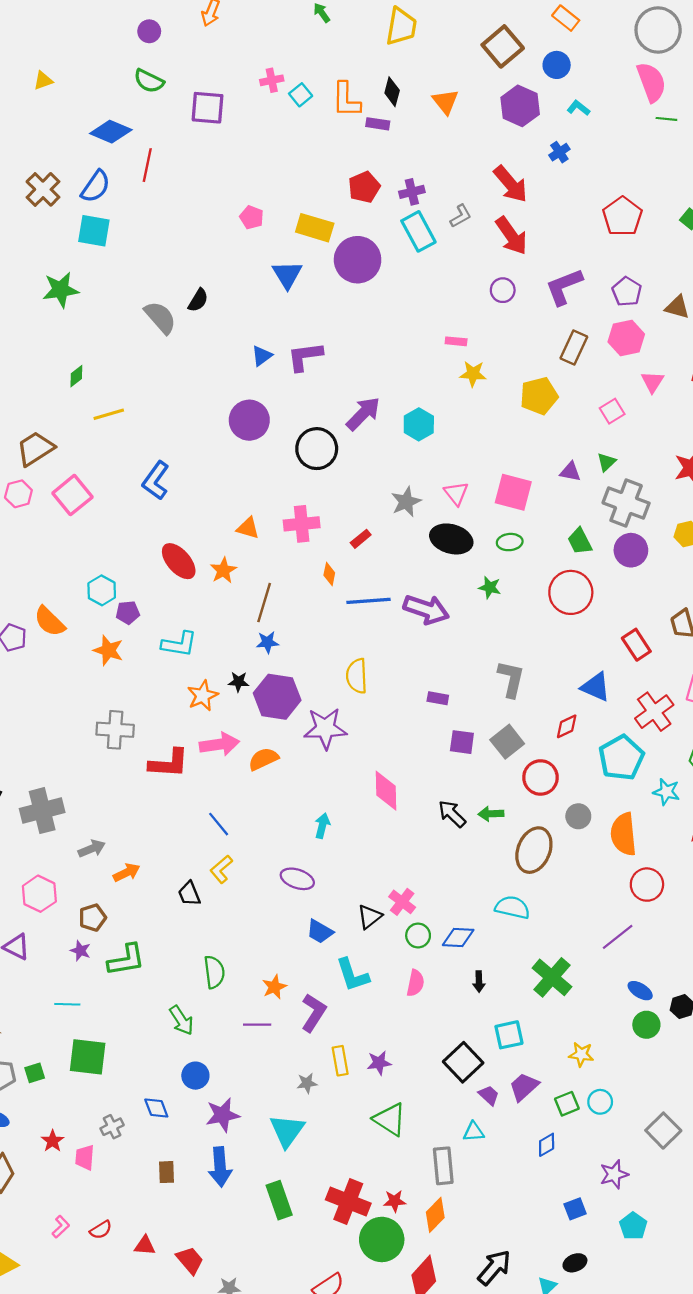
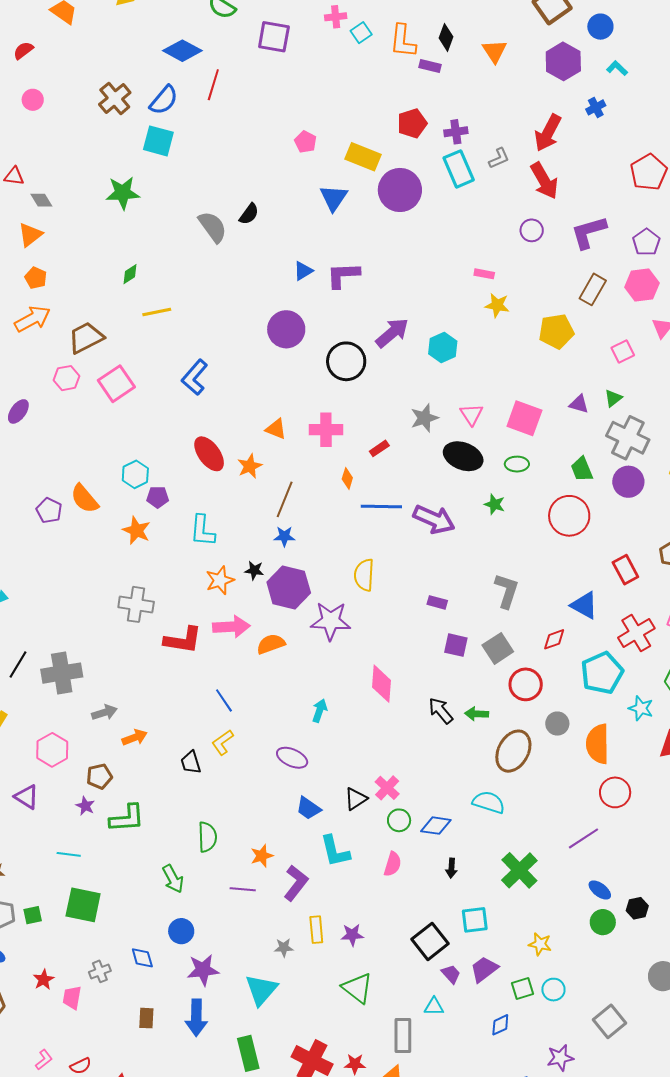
red arrow: (511, 184) -> (548, 133), turned 63
cyan L-shape: (179, 644) -> (203, 531), turned 80

